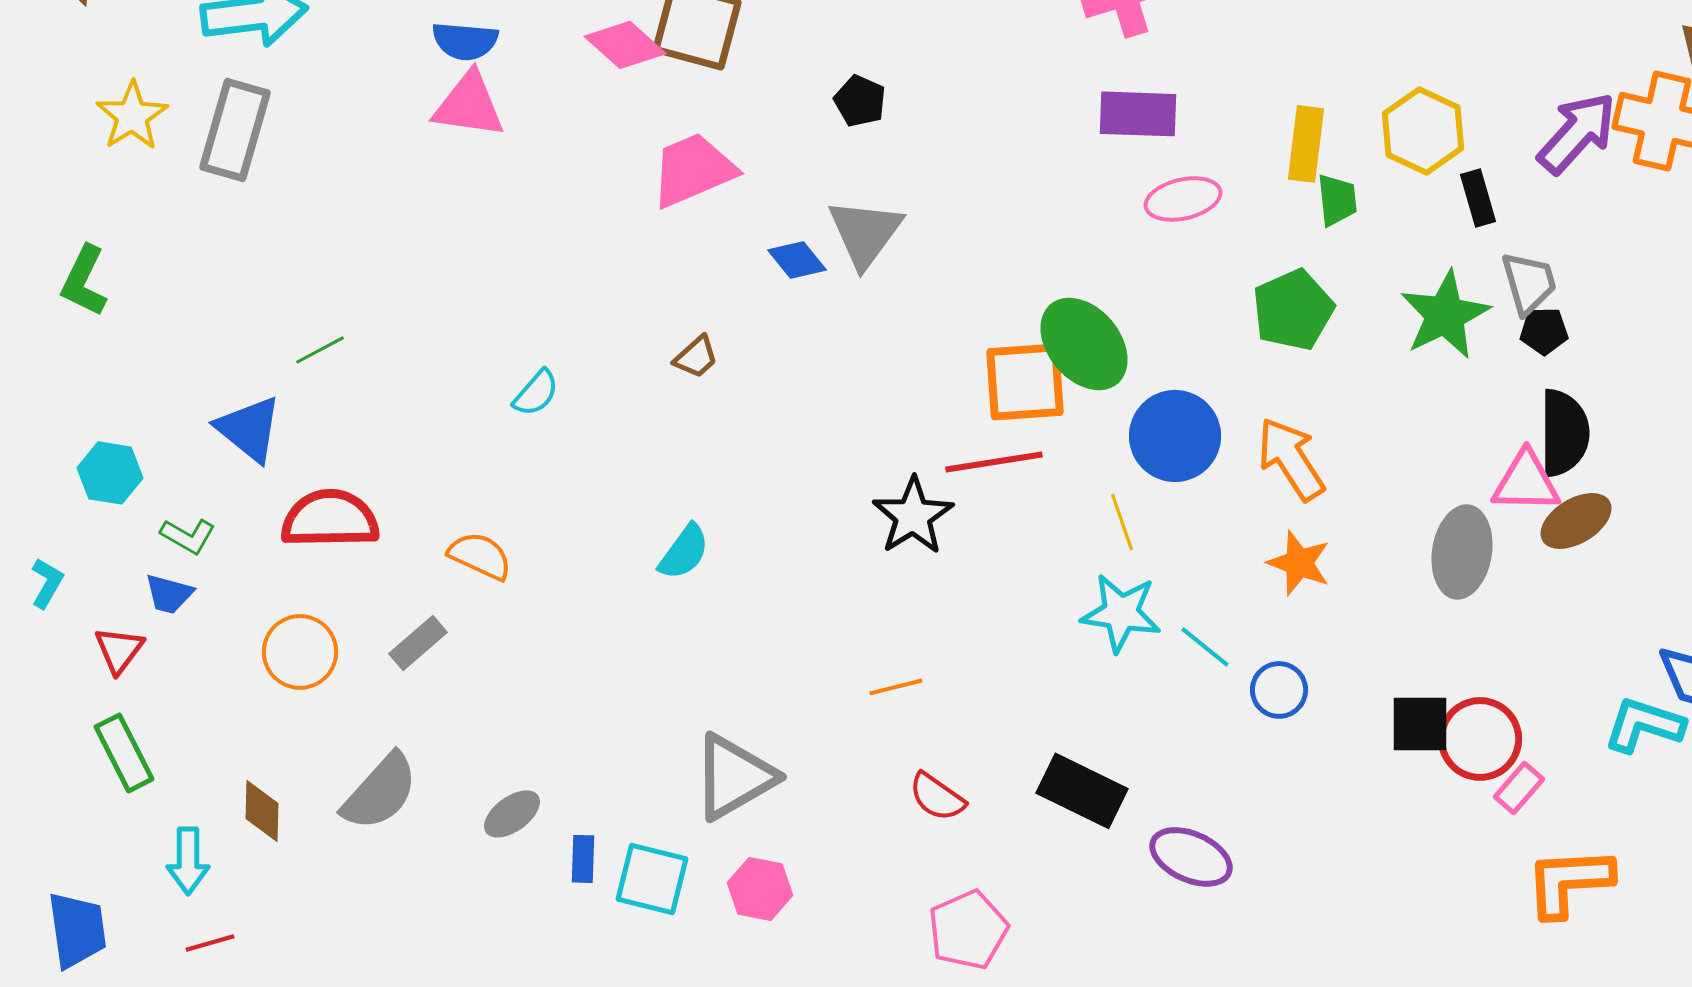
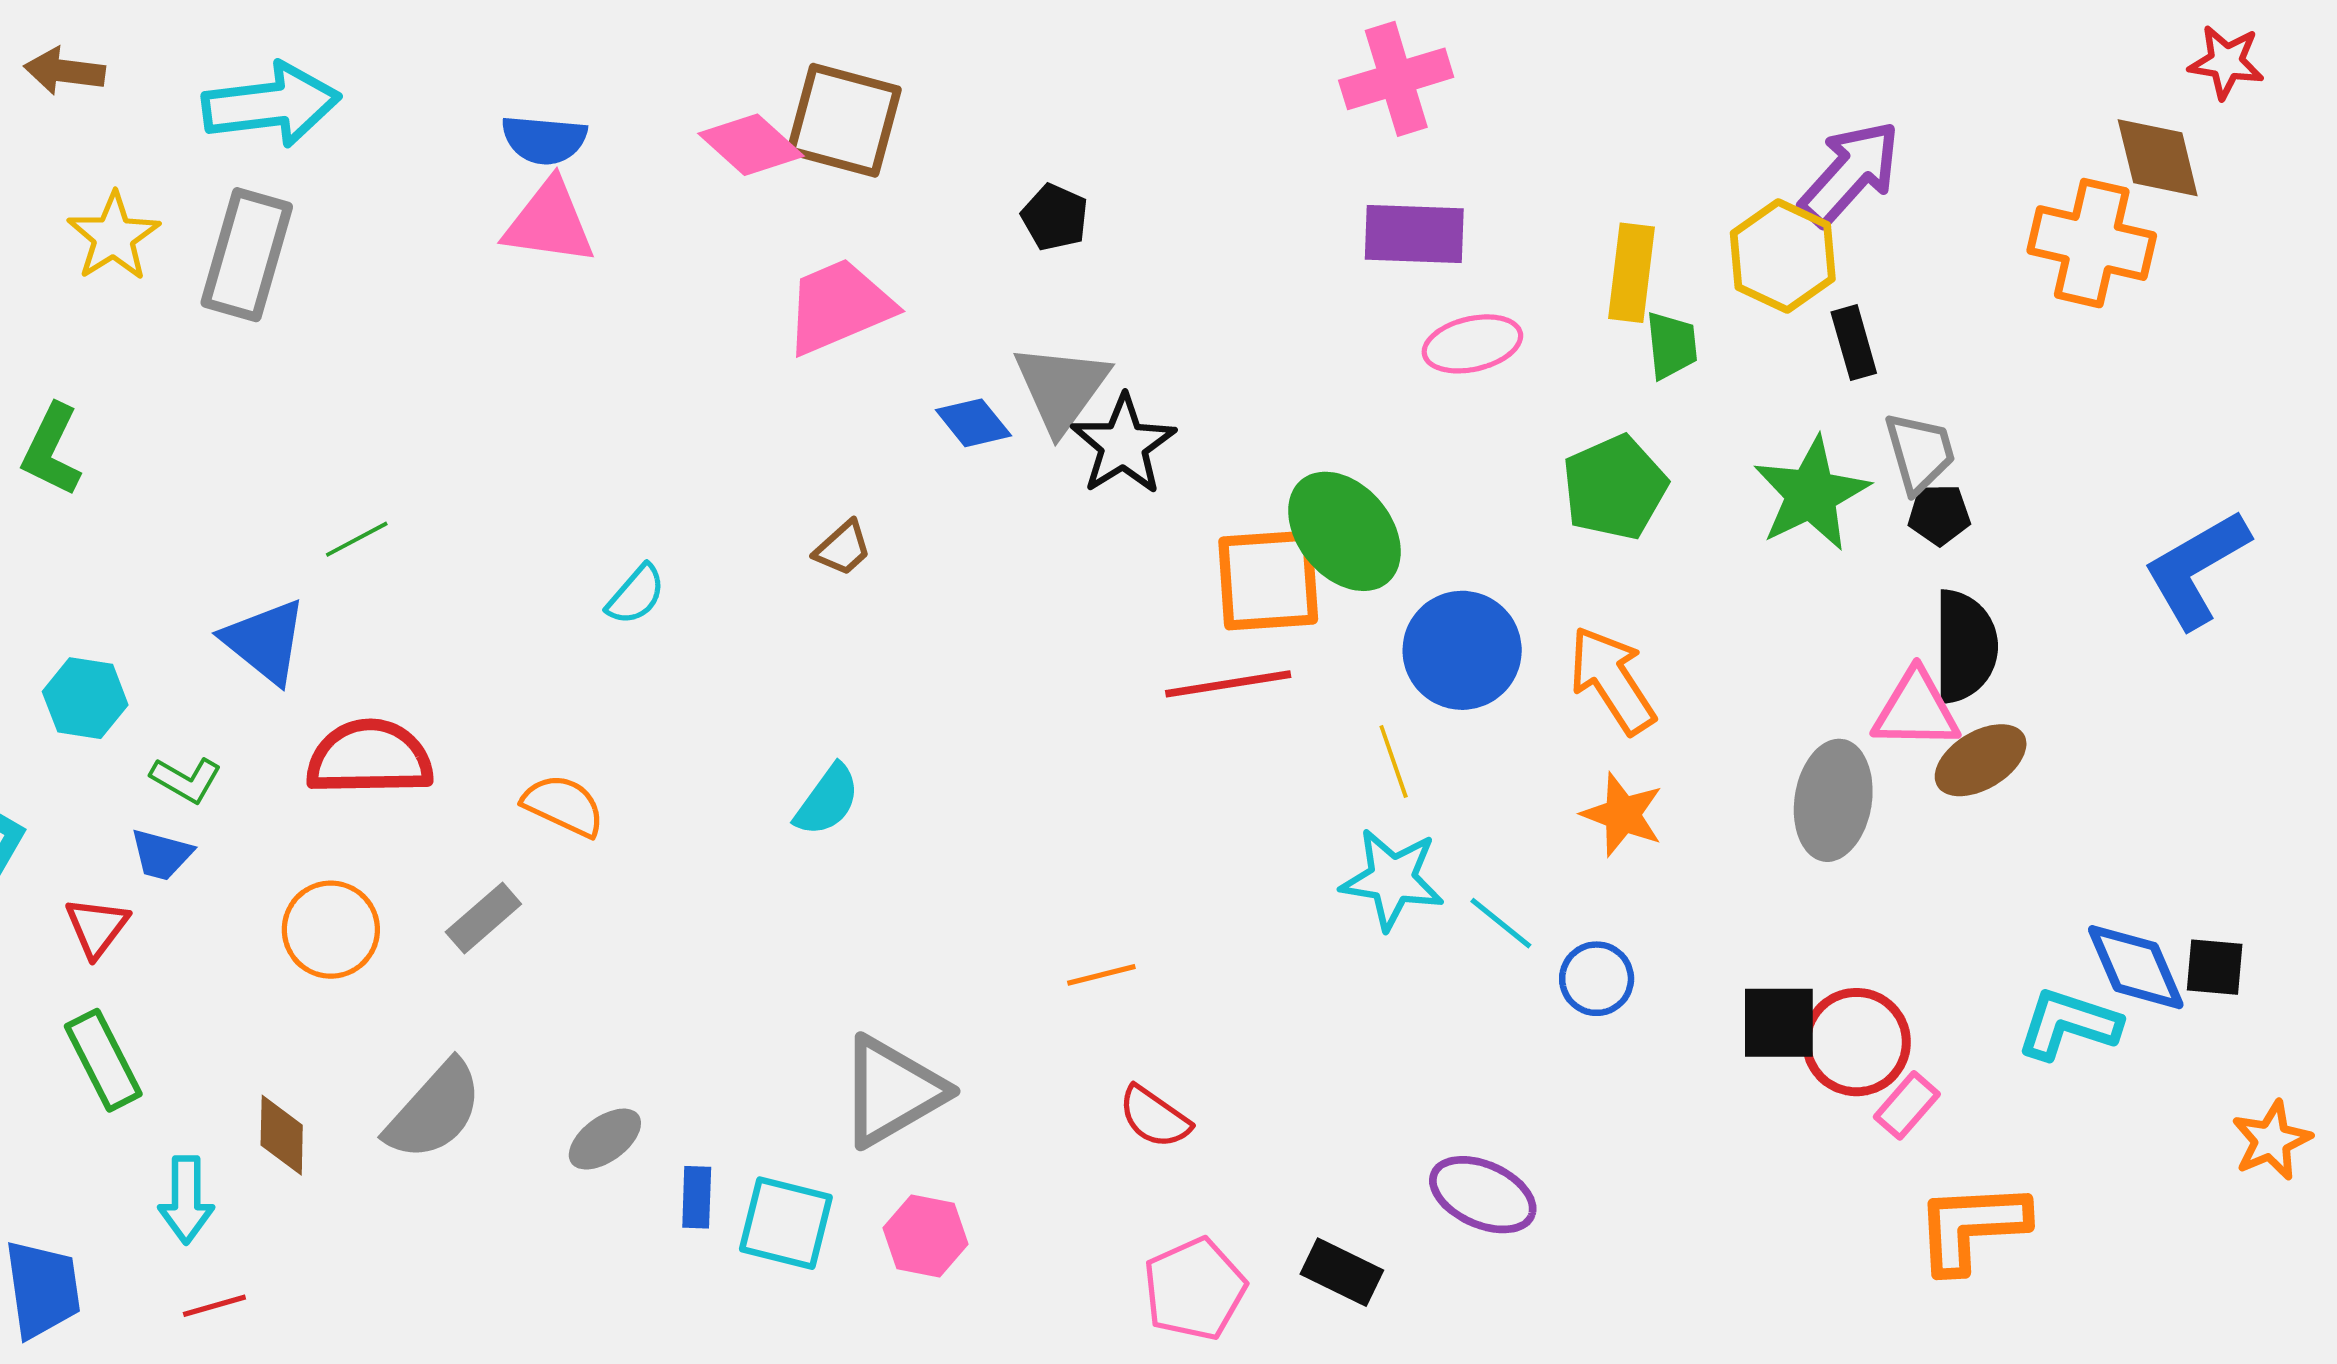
purple arrow: (1577, 133) -> (1850, 173), moved
black star: (913, 516) -> (1123, 445), moved
black rectangle: (1082, 791) -> (1342, 1272), moved, size x0.7

